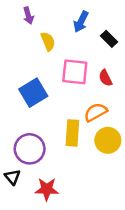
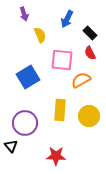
red semicircle: (105, 78) -> (90, 53), moved
orange semicircle: (96, 112) -> (81, 80), moved
red star: (47, 189) -> (56, 156), moved

